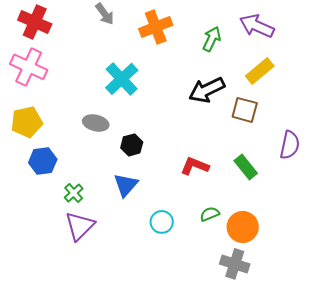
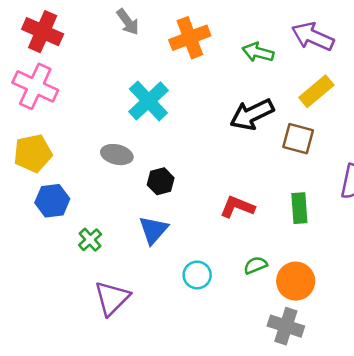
green arrow: (212, 39) -> (258, 52), turned -100
green rectangle: (246, 167) -> (299, 208), turned 35
purple triangle: (80, 226) -> (112, 298), moved

